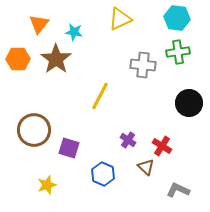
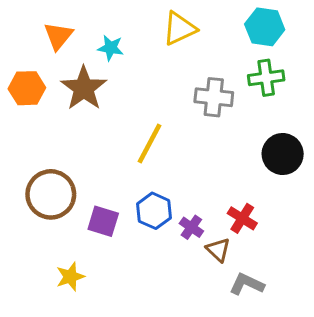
purple cross: (128, 140) -> (191, 227), moved
blue hexagon: (103, 174) -> (154, 211), moved
gray L-shape: (178, 190) -> (247, 284), moved

